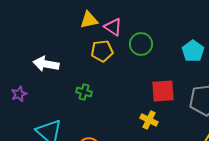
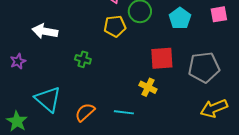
yellow pentagon: (102, 51) -> (115, 26), moved
cyan pentagon: (193, 51) -> (180, 18), moved

